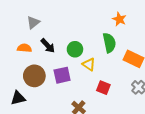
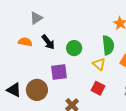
yellow triangle: (89, 64) -> (99, 64), moved
brown circle: (34, 76) -> (37, 90), moved
black triangle: (18, 98) -> (14, 90), turned 35

